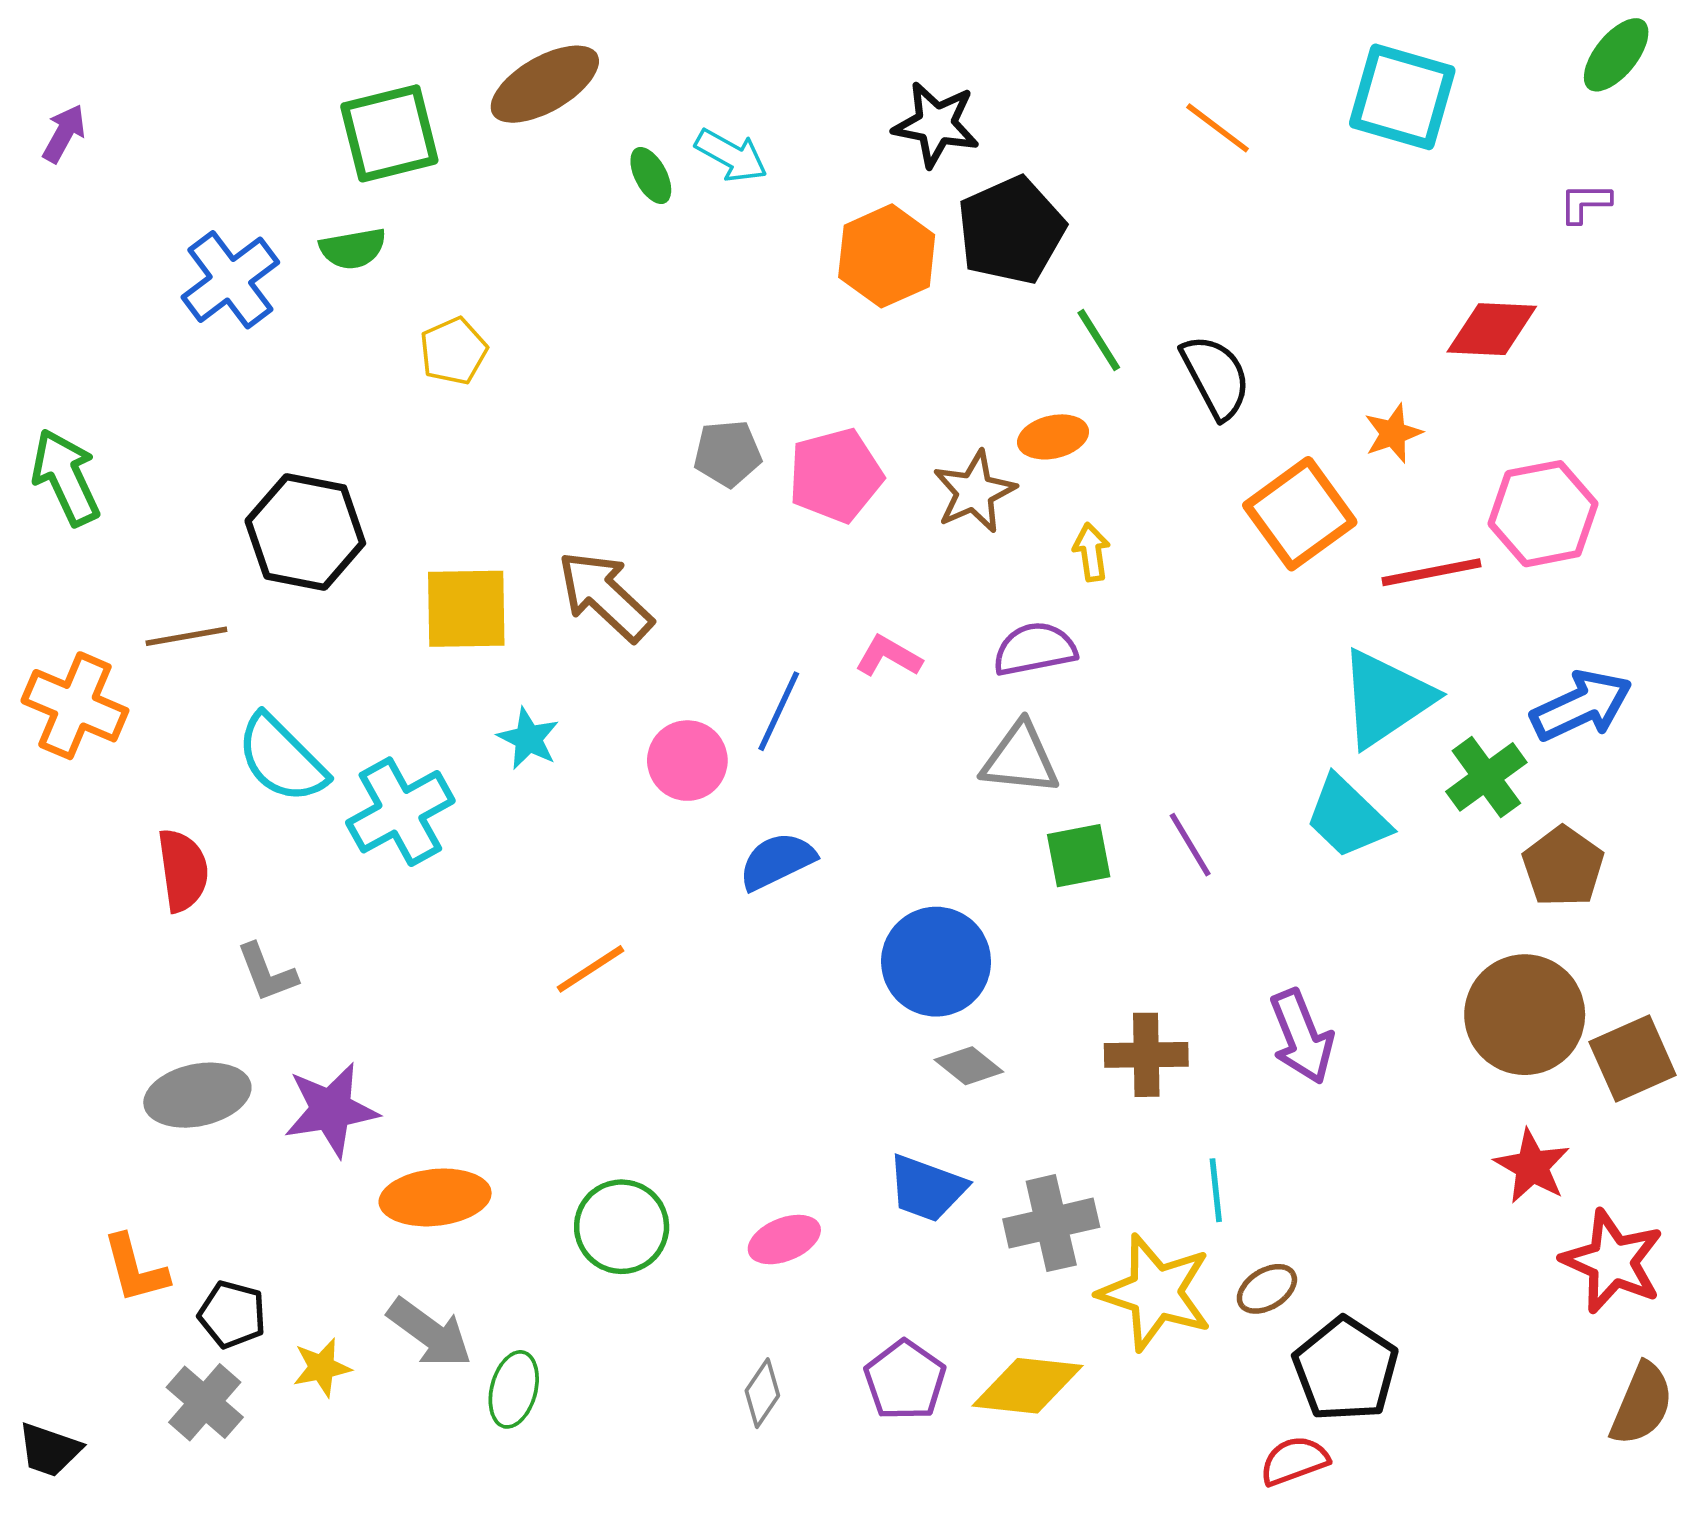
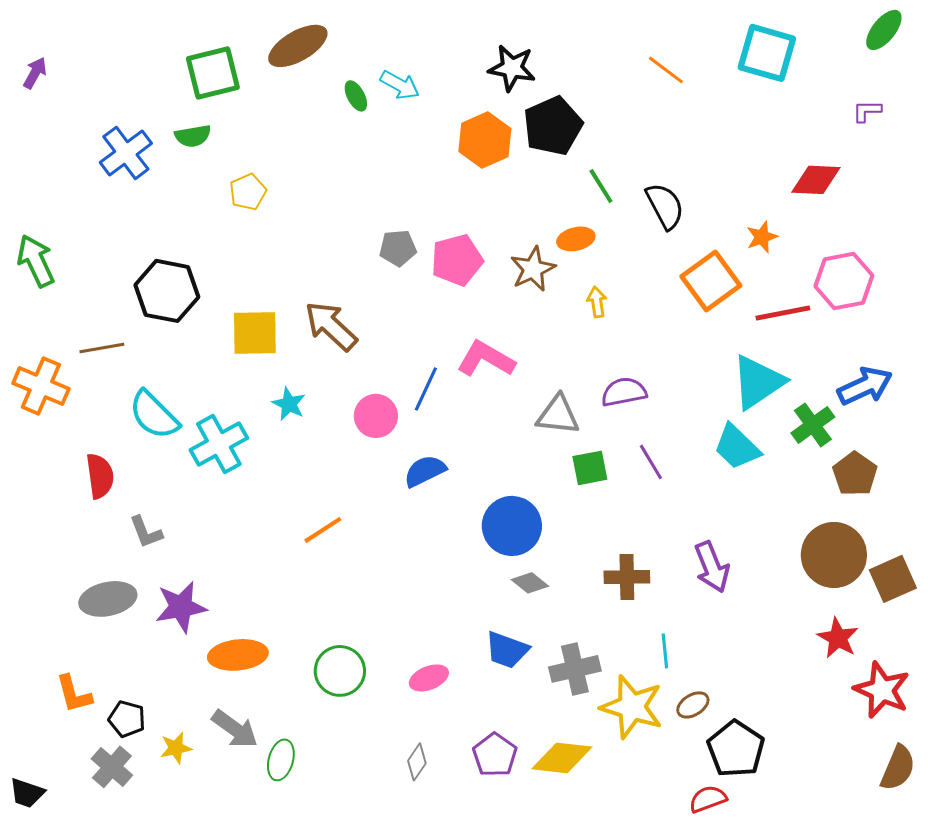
purple semicircle: (1035, 649) -> (624, 392), moved
pink L-shape: (889, 656) -> (486, 359), size x1.6

